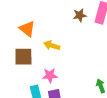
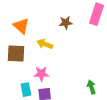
brown star: (80, 15) -> (66, 23), moved

